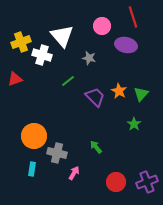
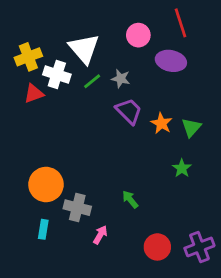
red triangle: (15, 79) -> (34, 94), moved
green line: (68, 81) -> (92, 81), moved
purple trapezoid: (95, 97) -> (129, 111), moved

